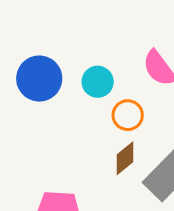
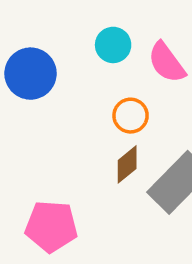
cyan circle: (98, 82) -> (113, 45), moved

